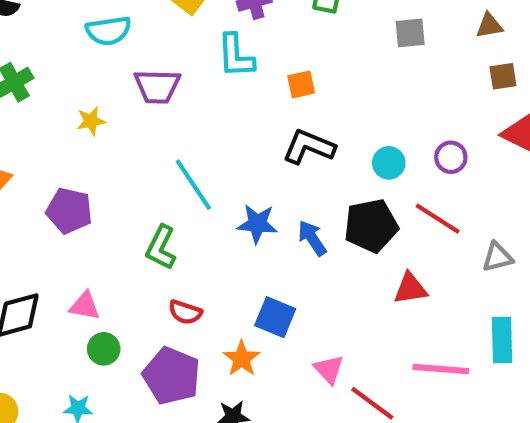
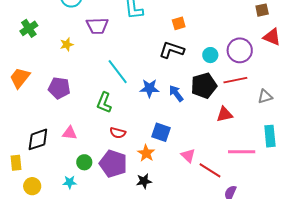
orange square: (301, 84) -> (179, 23), moved
purple circle: (451, 157) -> (240, 50), size x1.6
red line: (438, 219) -> (235, 80), turned -40
green circle: (104, 349) -> (84, 162), moved

